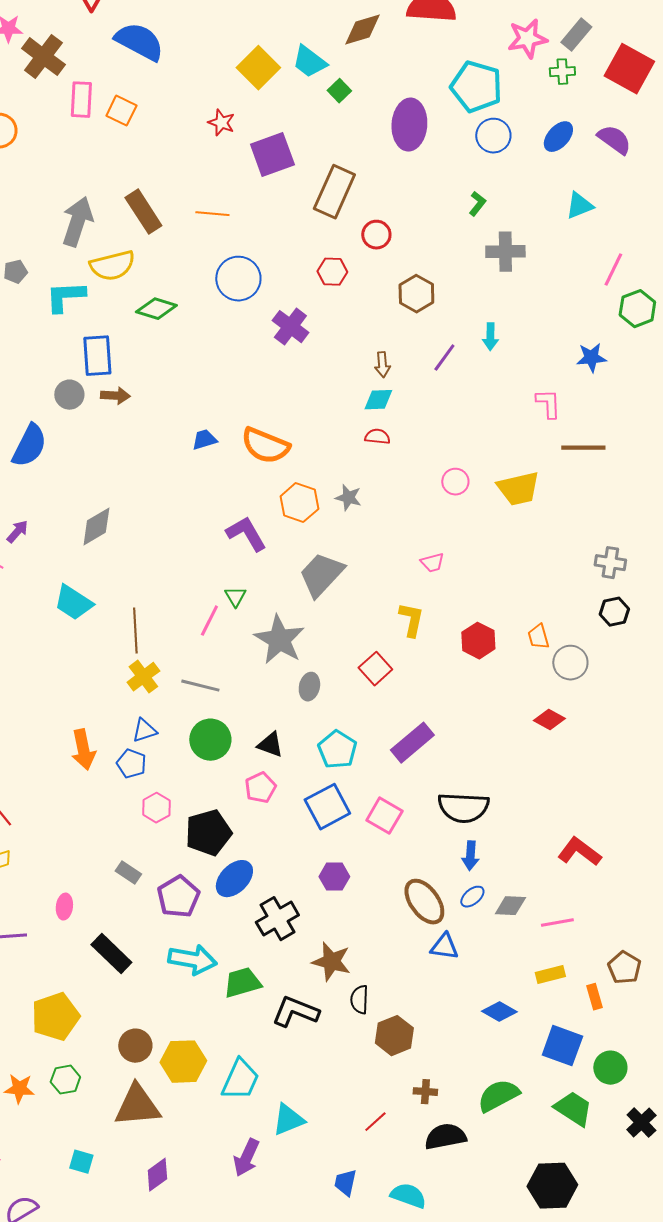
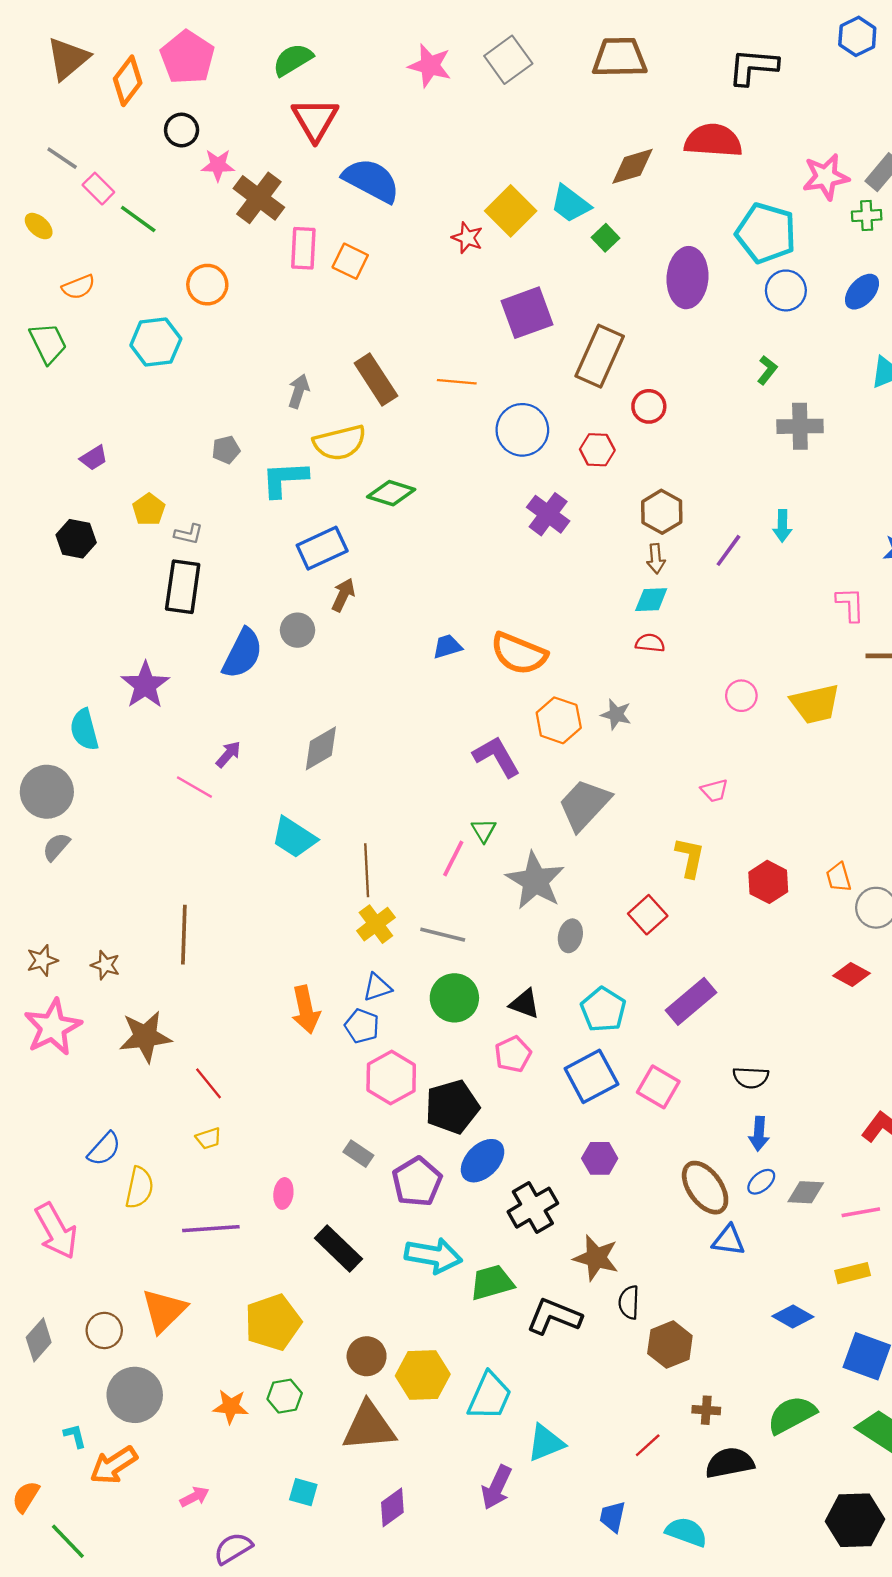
red star: (221, 123) -> (467, 238), moved
gray arrow: (77, 222) -> (299, 391), size x0.6
blue circle: (238, 279) -> (522, 430), moved
brown hexagon: (416, 294) -> (662, 512), moved
blue rectangle: (97, 356) -> (322, 548), turned 69
gray circle: (69, 395) -> (297, 630), moved
brown arrow: (115, 396) -> (343, 595), turned -68
pink hexagon: (156, 808) -> (391, 1078), size x1.5
black semicircle: (463, 808) -> (751, 1078), size x0.6

